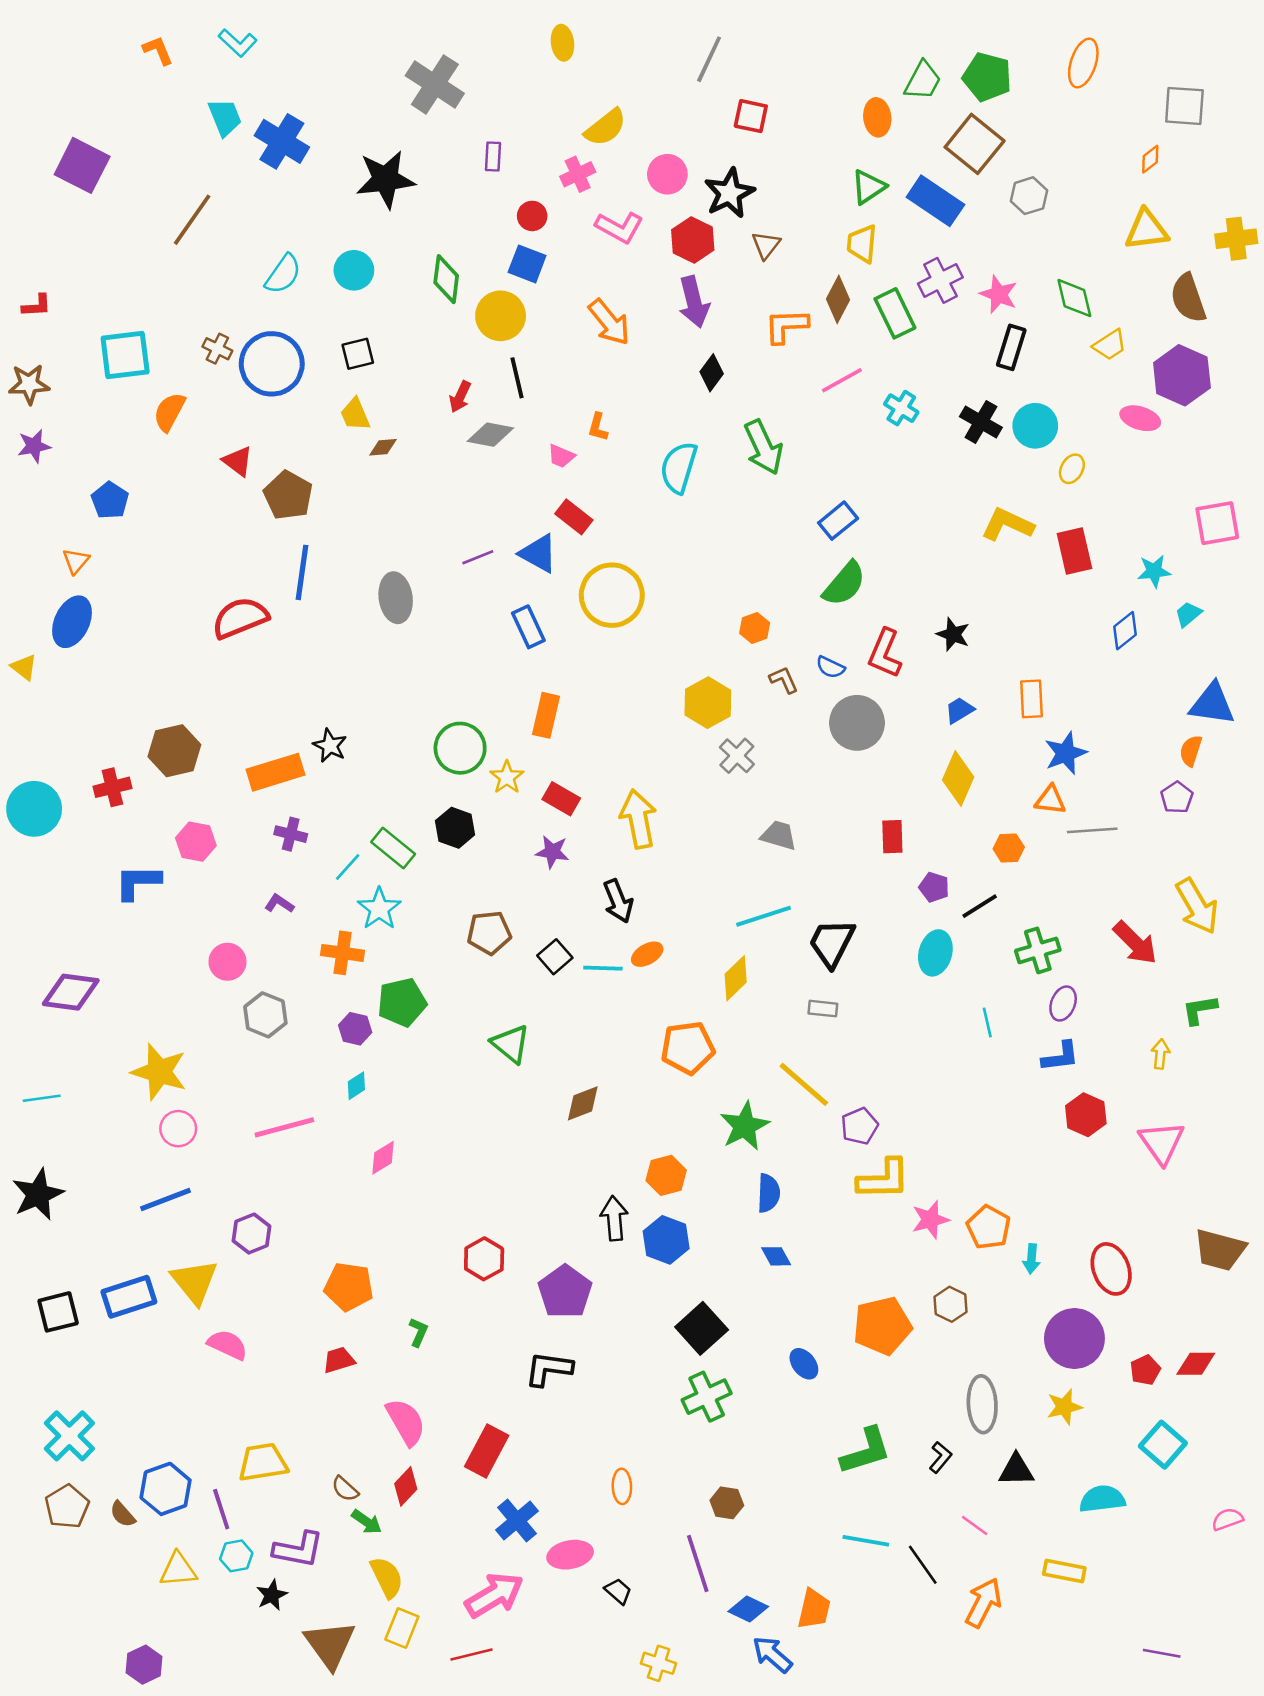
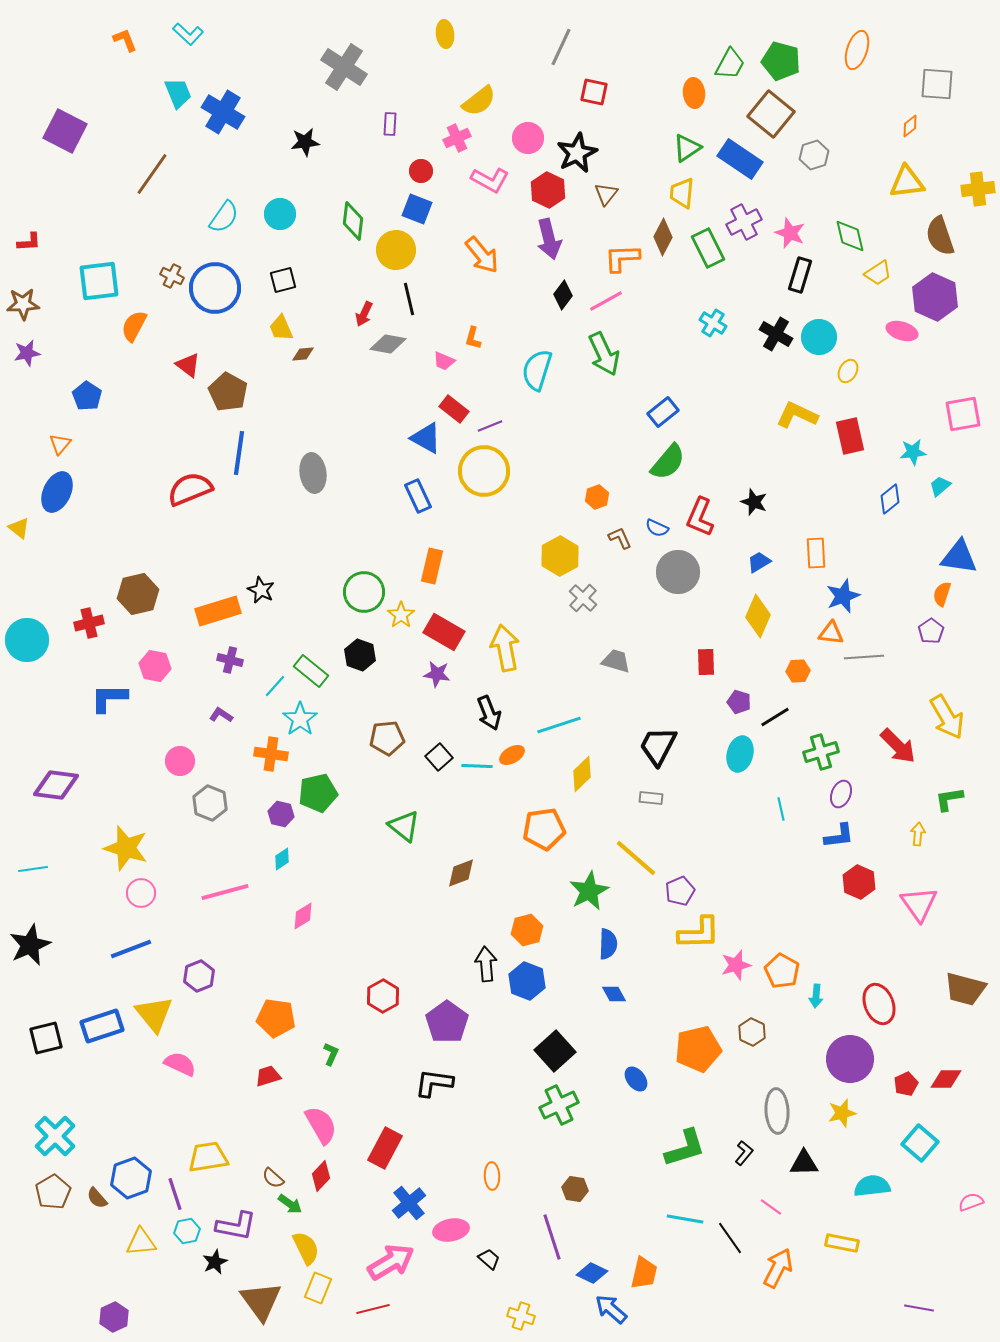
black star: (386, 179) -> (305, 142), size x0.6
pink line: (842, 380) -> (606, 301), moved
purple line: (478, 557) -> (490, 426), moved
red rectangle: (561, 799) -> (444, 632), size x1.4
cyan line: (763, 916) -> (559, 725), moved

